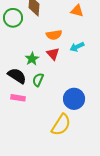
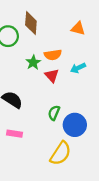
green star: (32, 59) -> (33, 62), moved
green semicircle: (38, 80) -> (54, 113), moved
pink rectangle: (18, 98) -> (15, 134), moved

